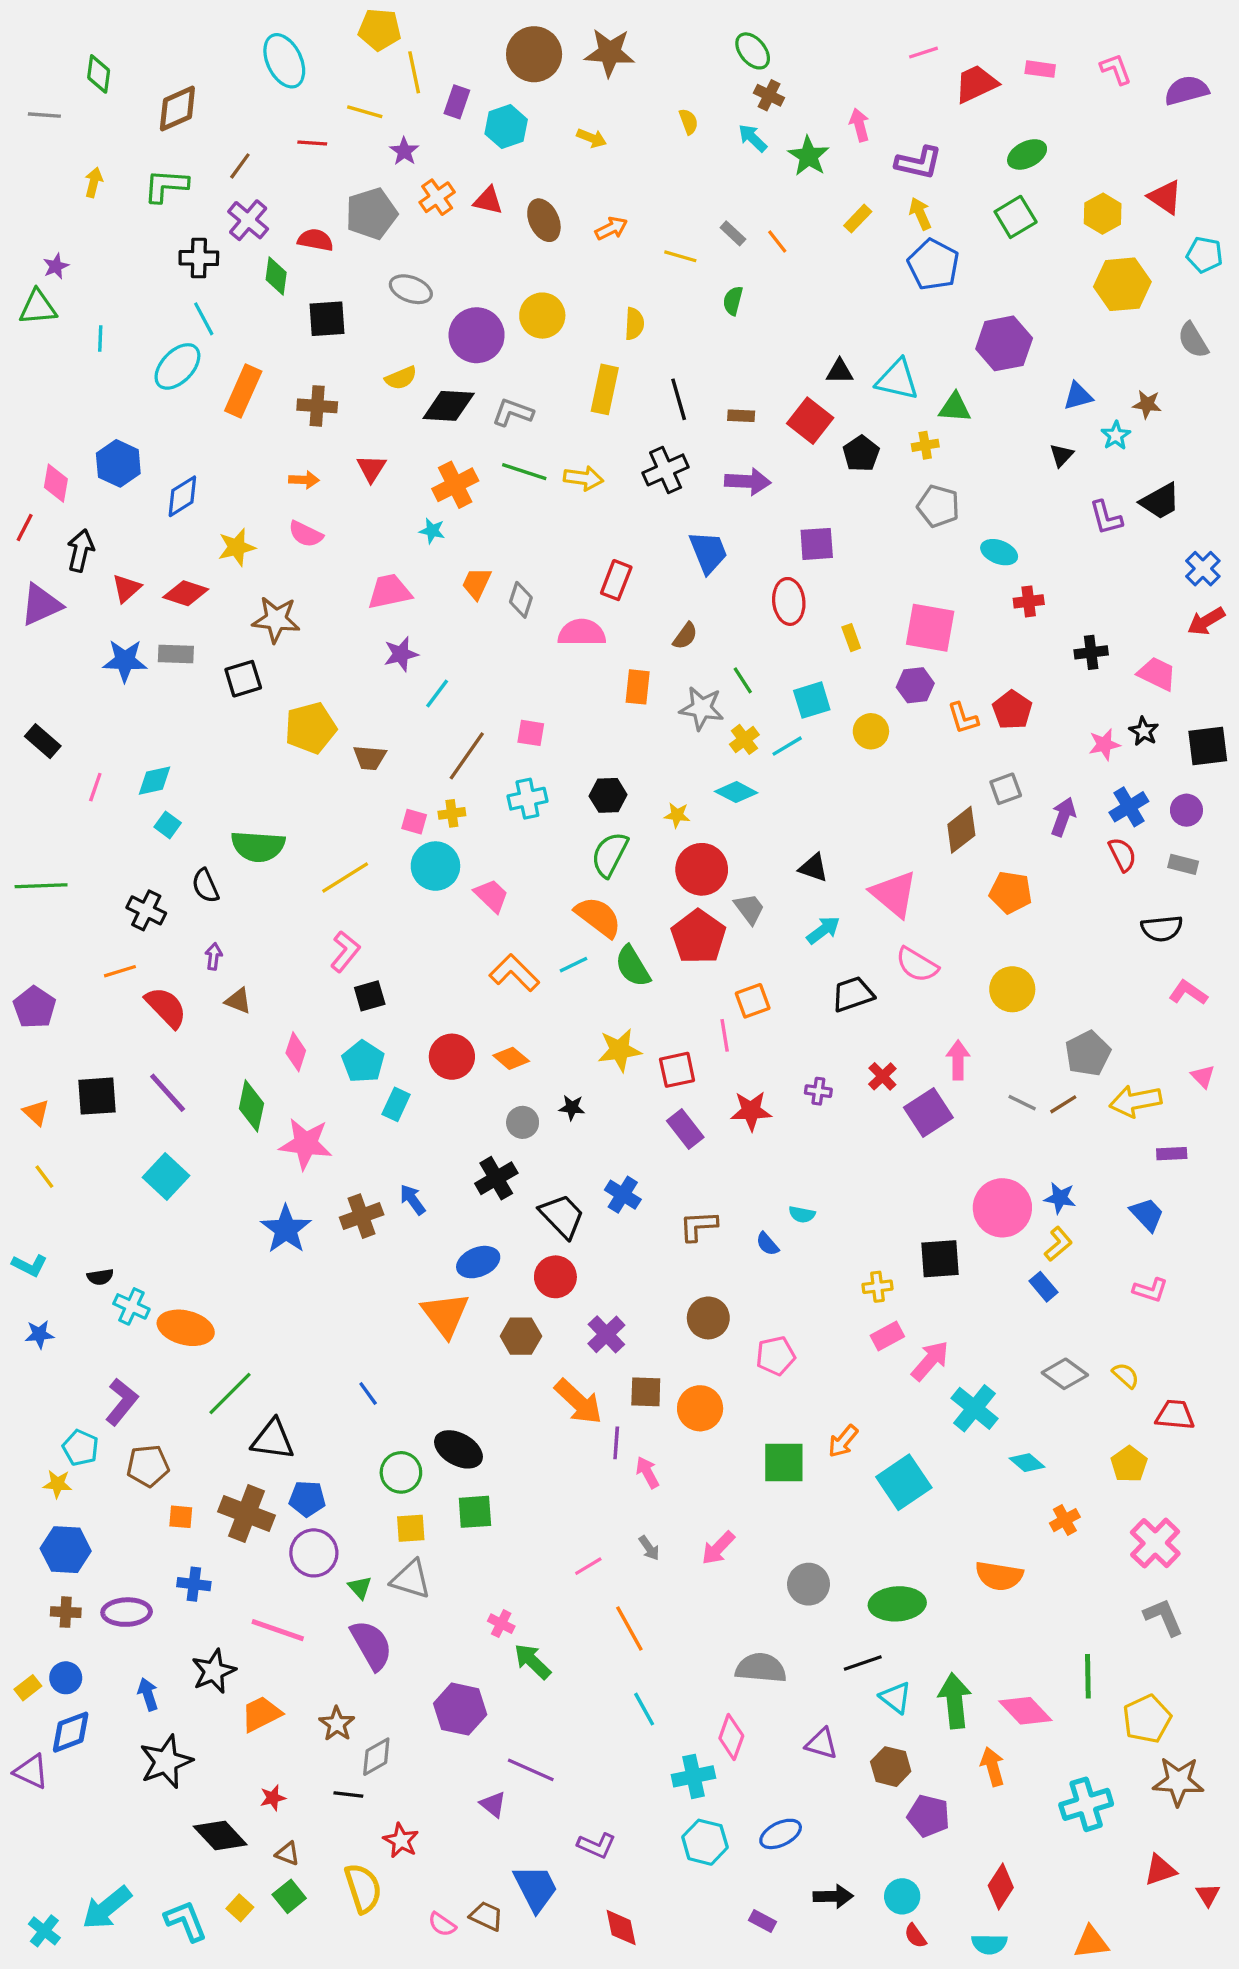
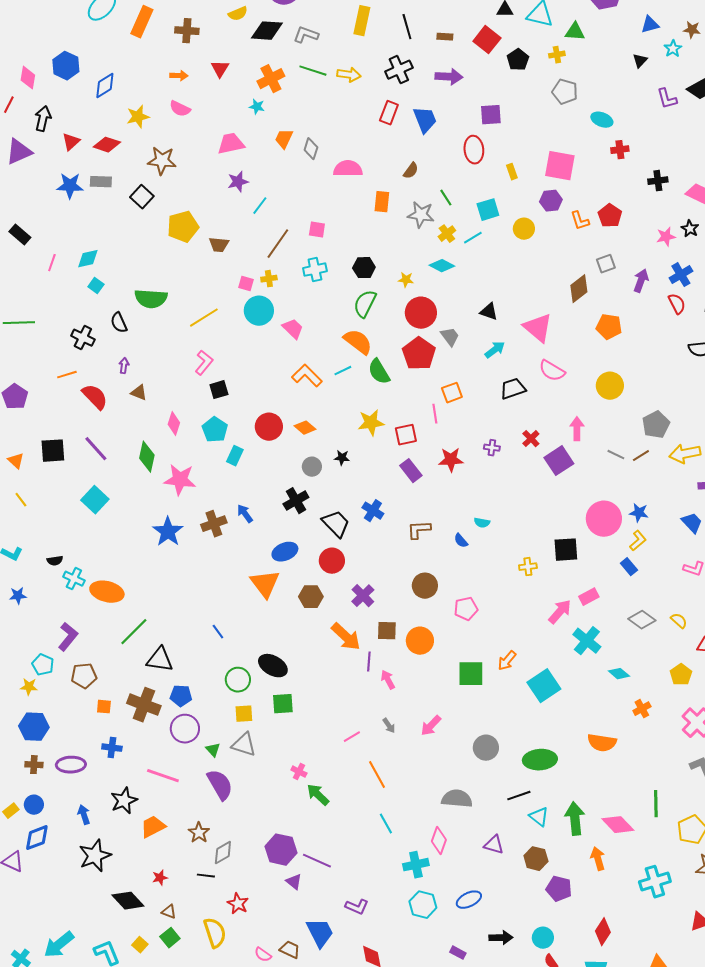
red rectangle: (616, 580) -> (389, 113), moved
black square: (243, 679) -> (142, 197), turned -30
pink rectangle: (887, 1336) -> (589, 597), moved
purple hexagon: (460, 1709) -> (281, 850), moved

